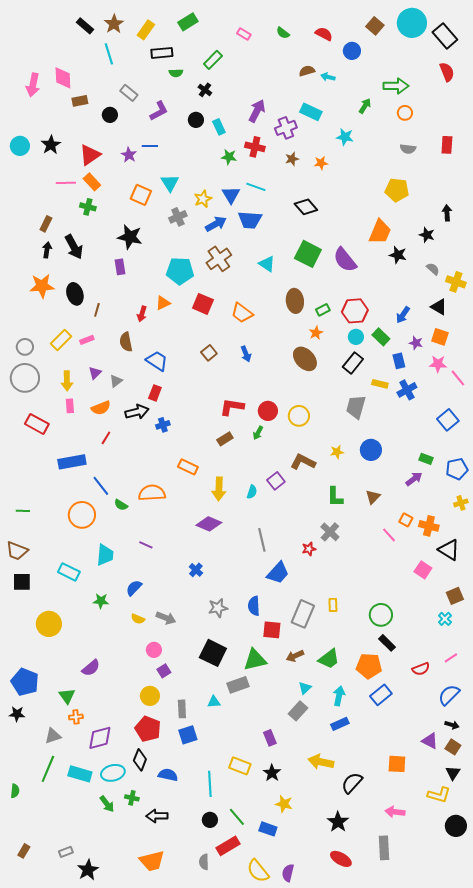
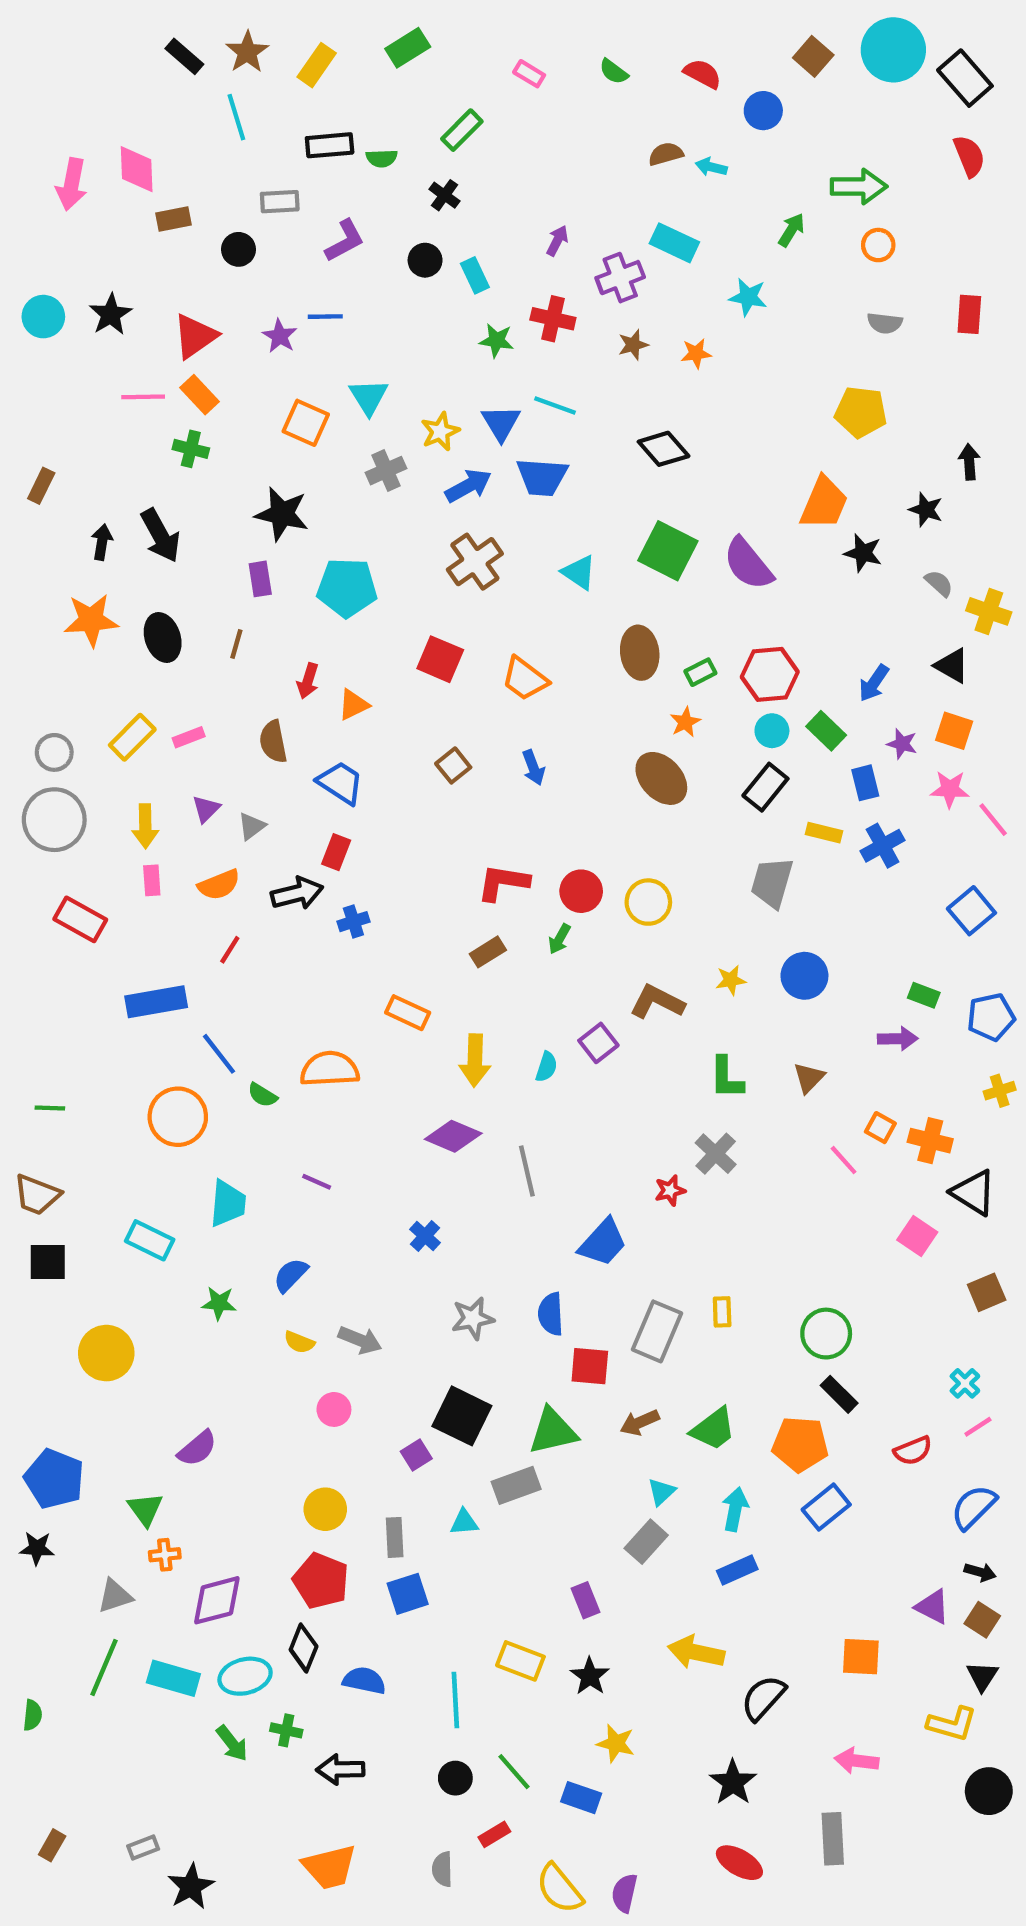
black rectangle: (162, 53) -> (330, 145), moved
gray rectangle: (129, 93) -> (280, 202), turned -42
purple arrow: (257, 111) -> (557, 241), size x0.6
brown rectangle: (46, 224) -> (41, 486), moved
cyan pentagon: (180, 271) -> (347, 588), moved
orange triangle: (163, 303) -> (353, 705), moved
brown line: (97, 310) -> (236, 644), moved
purple arrow: (414, 479) -> (898, 1039), turned 36
gray line: (262, 540) -> (527, 1171), moved
cyan cross: (445, 619) -> (965, 1383), moved
purple square: (164, 671) -> (416, 1455), moved
red rectangle: (228, 846) -> (494, 1834), size x0.6

